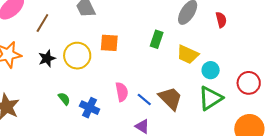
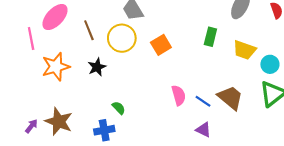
brown line: (42, 23) -> (89, 30), turned -48
orange square: (109, 43) -> (161, 45), turned -30
yellow circle: (77, 56) -> (122, 38), moved
blue cross: (90, 108) -> (104, 130), moved, turned -30

